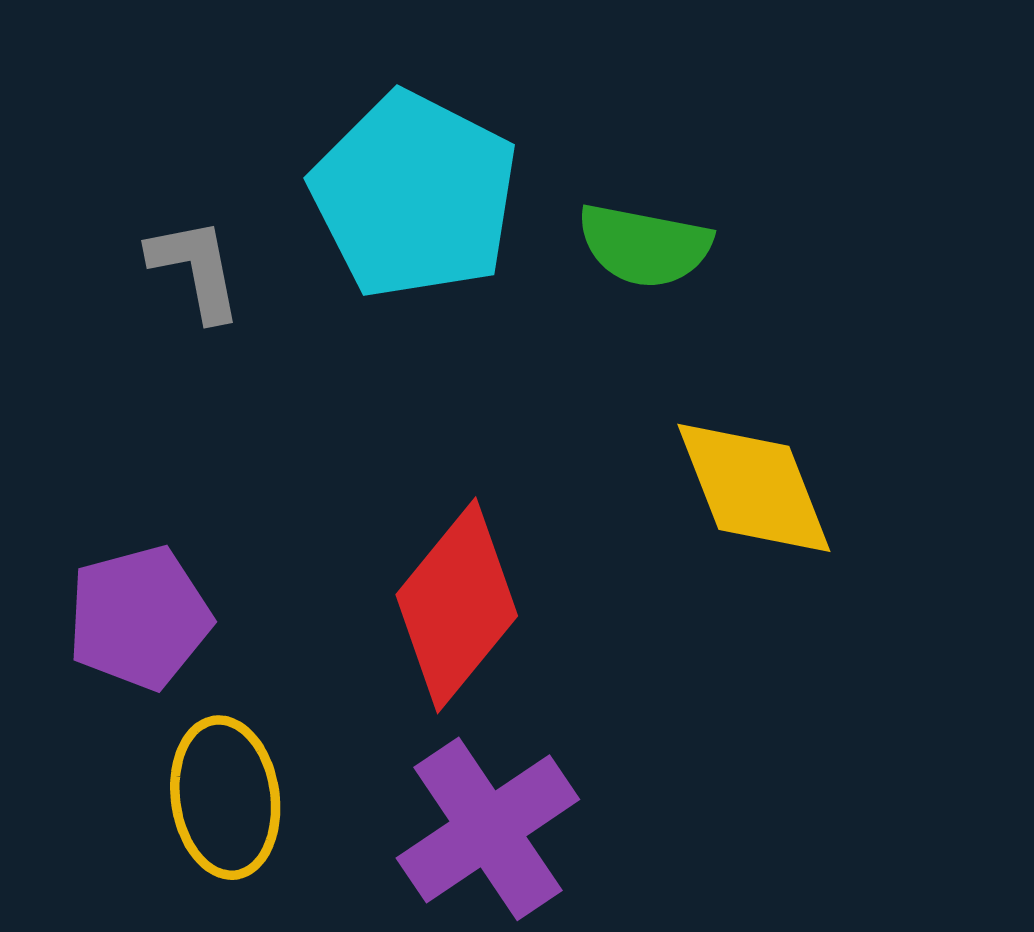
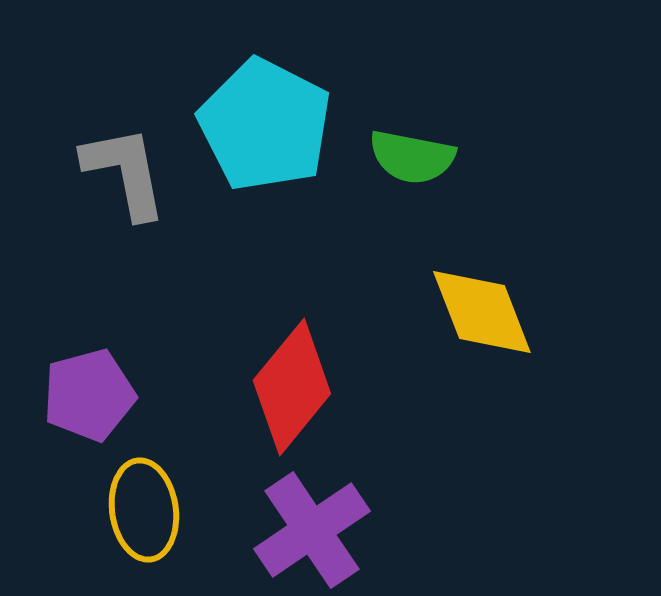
gray L-shape: (196, 269) -> (125, 172), size x1.4

